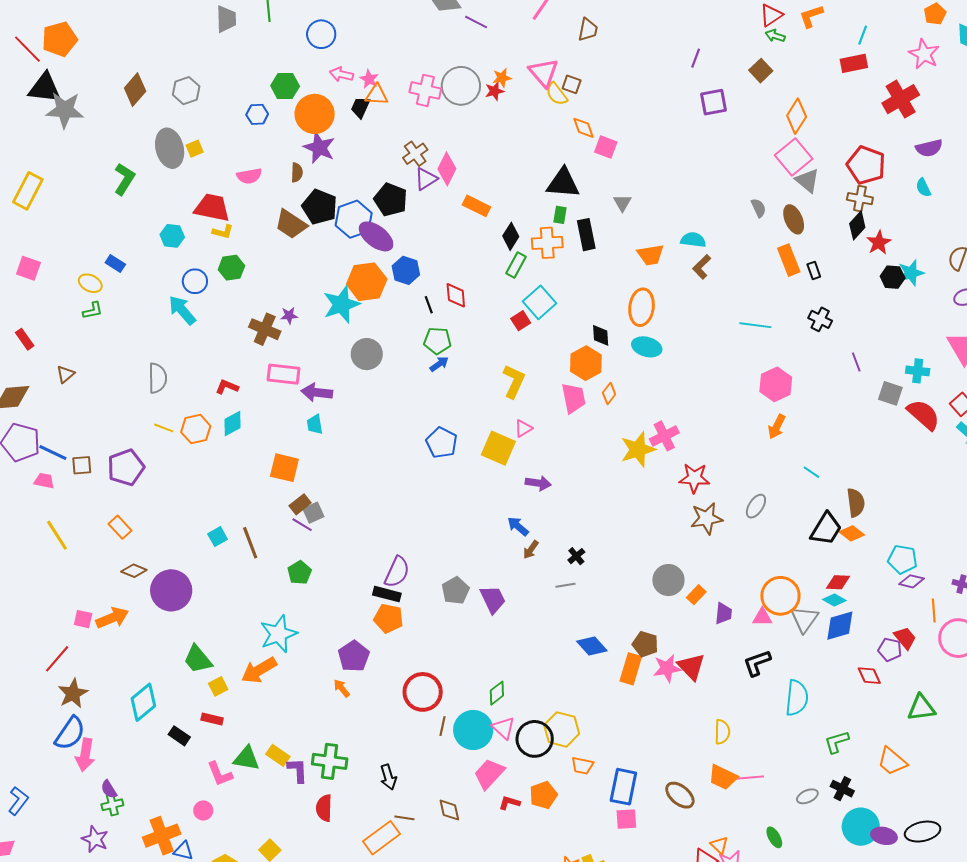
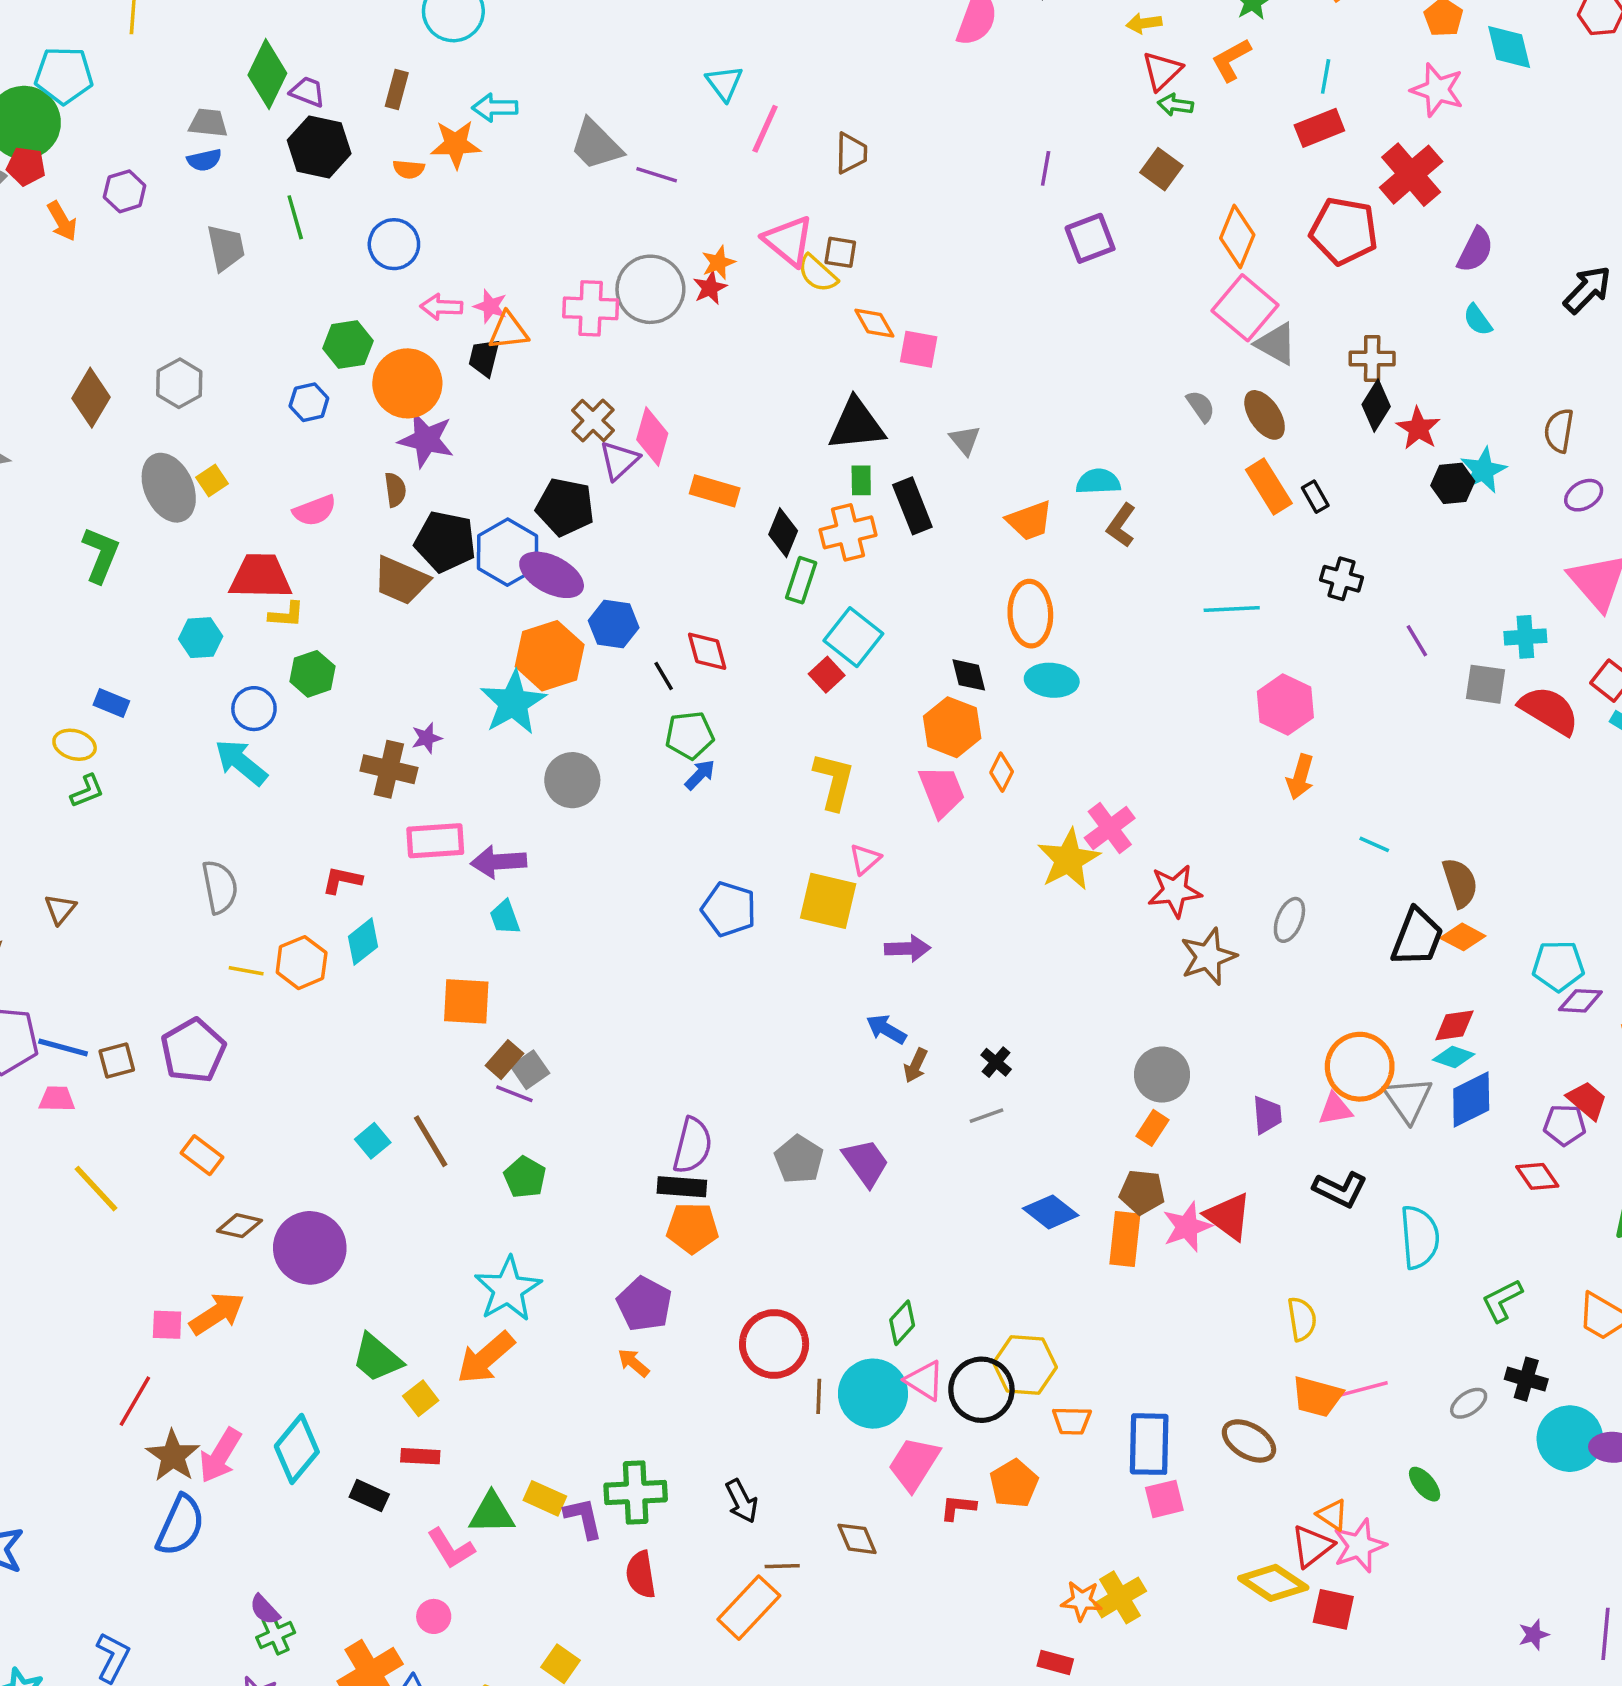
purple semicircle: (929, 148) -> (1475, 250), turned -40
red pentagon: (866, 165) -> (1344, 231), moved
orange rectangle: (696, 595) -> (1152, 1128), moved
black L-shape: (757, 663) -> (1340, 1189), turned -124
pink arrow: (85, 755) -> (220, 1455), moved, turned 32

